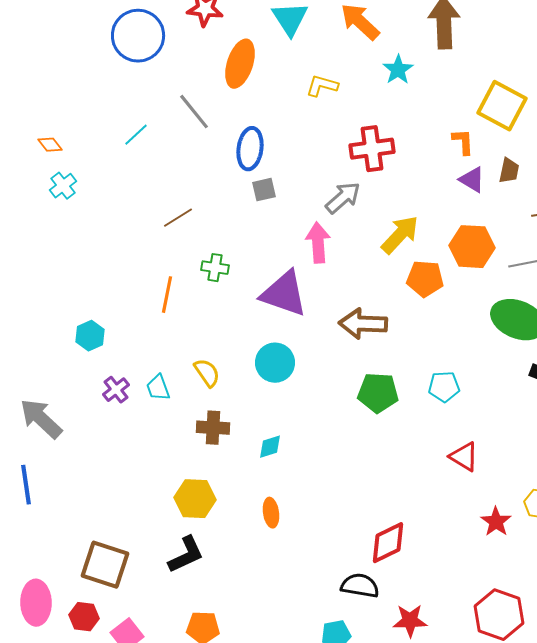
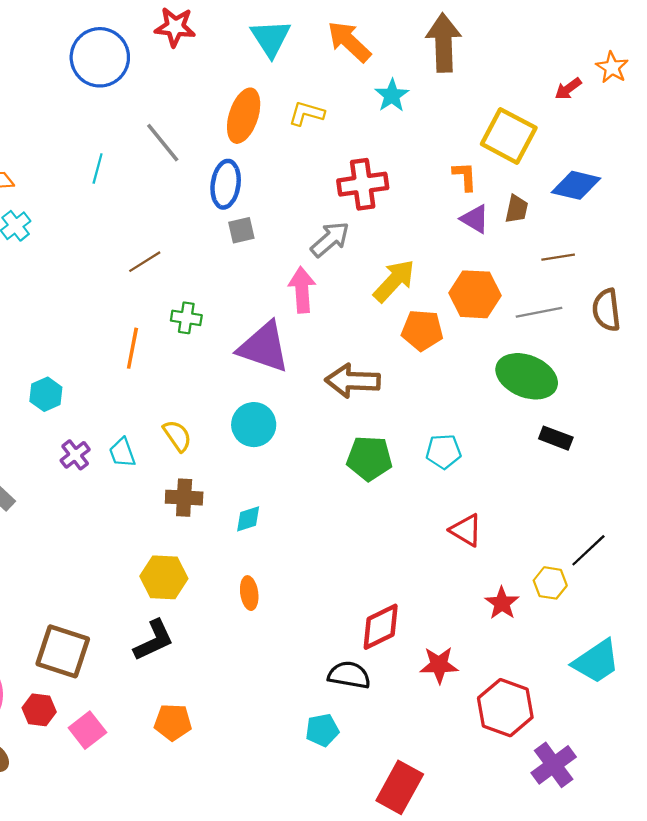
orange ellipse: (240, 64) -> (244, 116), moved
cyan line: (136, 135) -> (98, 168), turned -32
red star: (410, 621) -> (439, 665), moved

